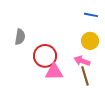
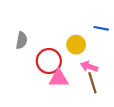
blue line: (91, 15) -> (101, 28), moved
yellow circle: (90, 41) -> (76, 45), moved

